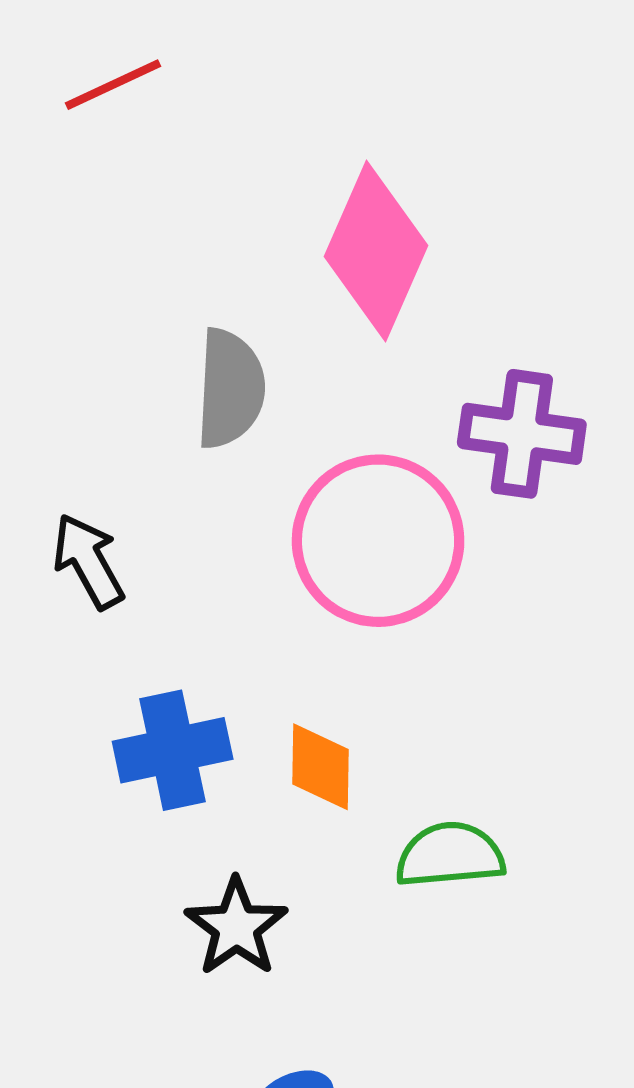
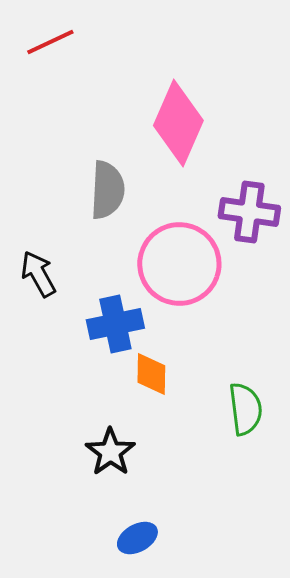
blue cross: (173, 750) -> (115, 324), moved
green semicircle: (450, 855) -> (245, 409), moved, turned 88

